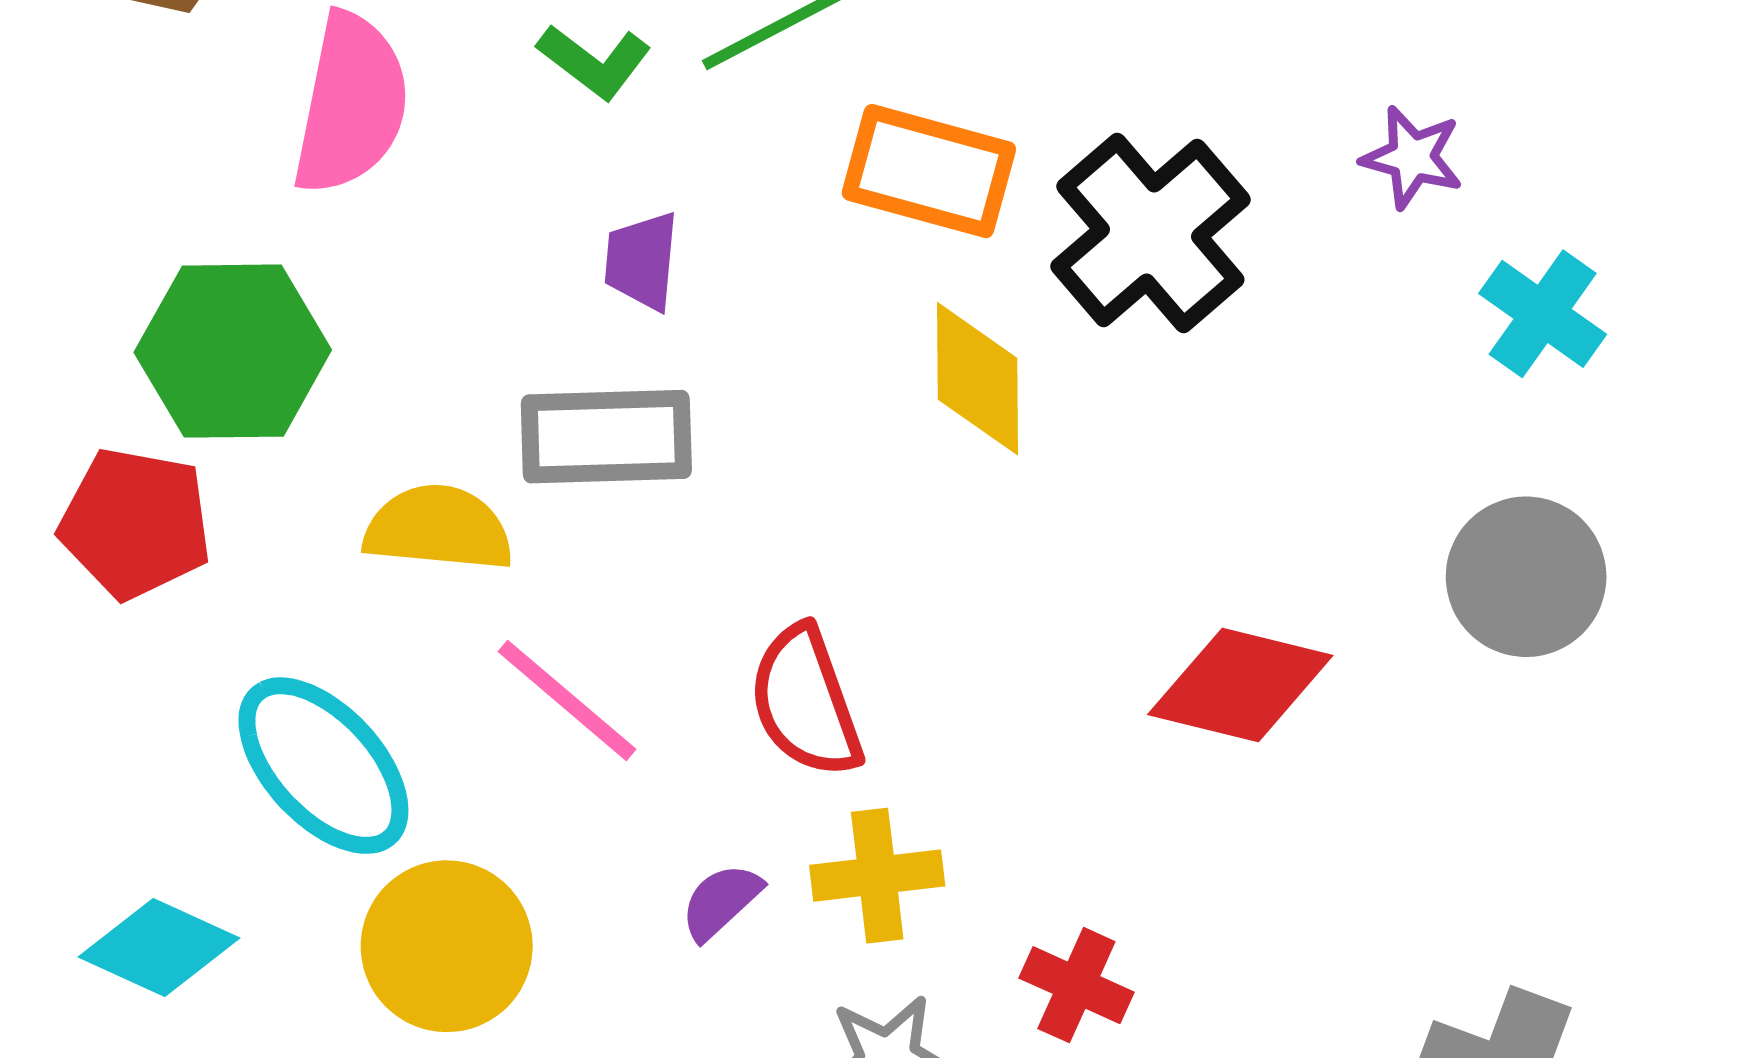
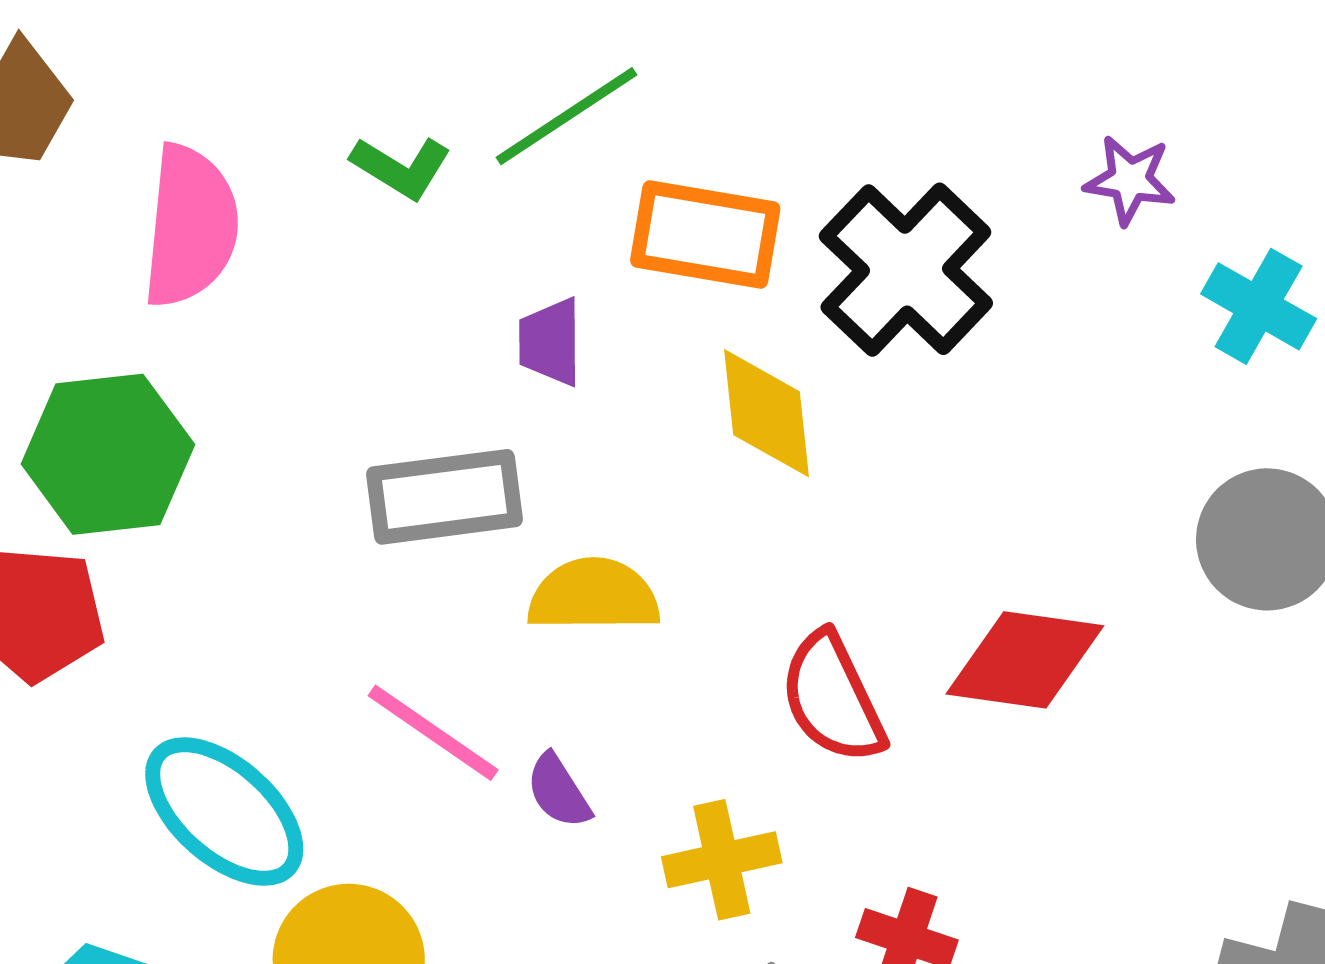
purple trapezoid: (642, 261) -> (550, 342), moved
yellow semicircle: (438, 528) -> (594, 595), moved
red semicircle: (805, 702) -> (832, 698), moved
purple semicircle: (721, 902) -> (558, 791), moved, turned -74

